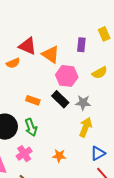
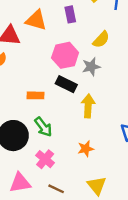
orange triangle: (51, 54) -> (36, 20), moved
gray star: (83, 103) -> (91, 67), moved
yellow arrow: (86, 127) -> (88, 106), moved

